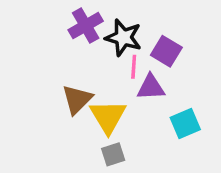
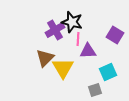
purple cross: (86, 26) -> (55, 30), moved
purple square: (166, 51) -> (115, 35), moved
gray square: (113, 154) -> (95, 90), moved

